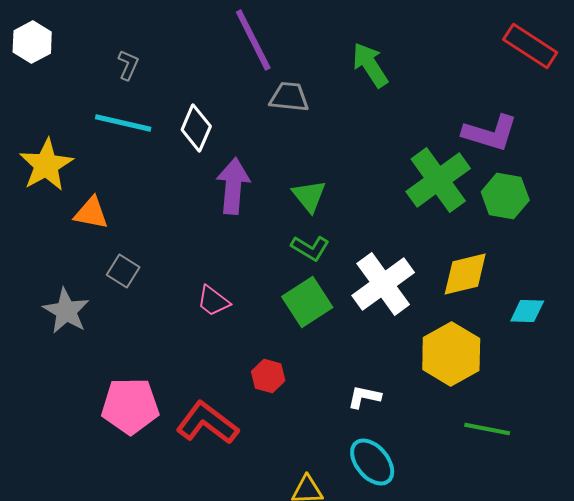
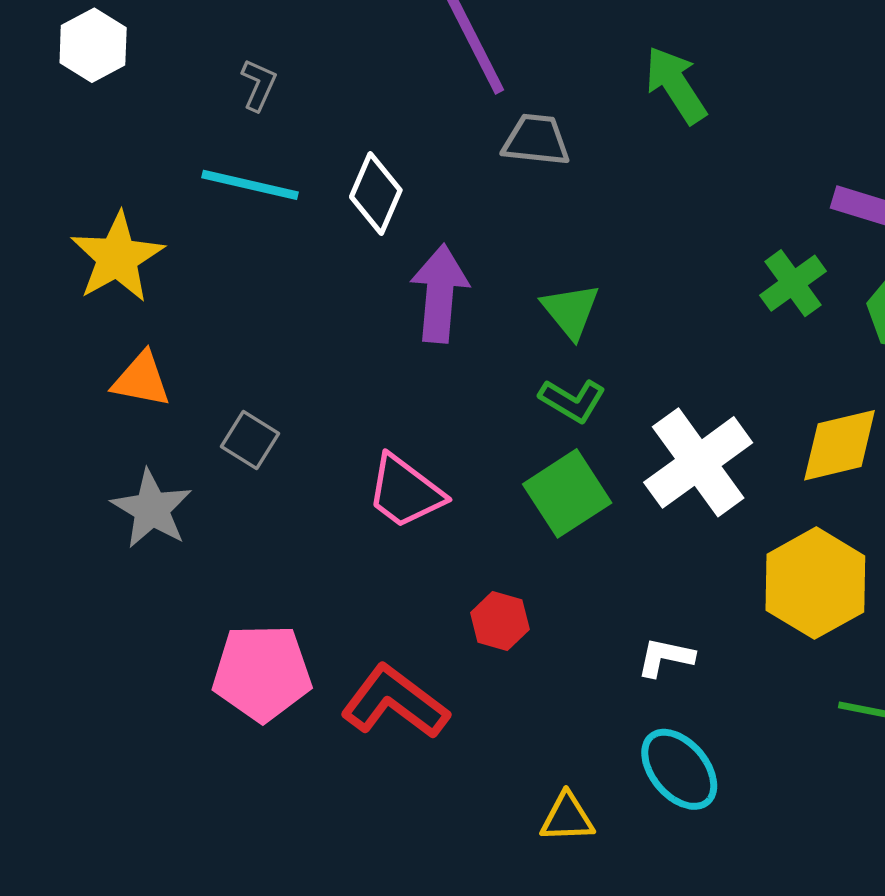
green cross: (438, 180) -> (793, 283), size x0.6
orange triangle: (91, 213) -> (141, 380), moved
pink trapezoid: (213, 301) -> (405, 492), size x1.4

